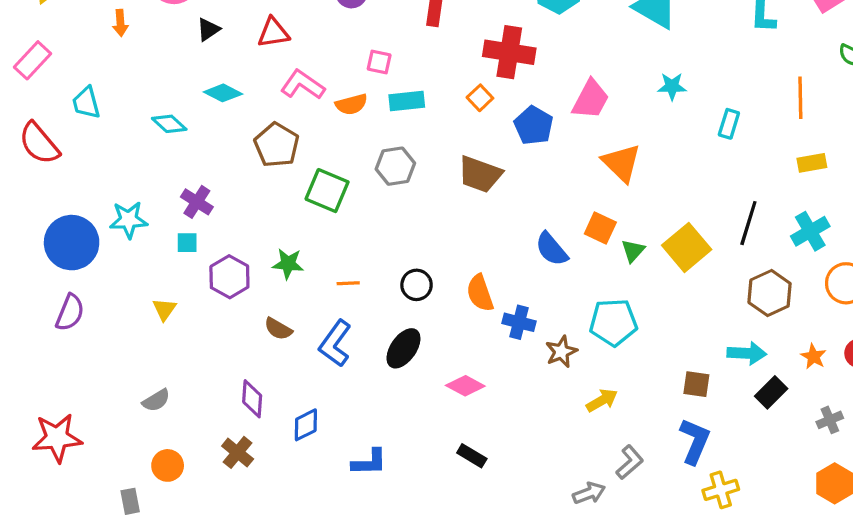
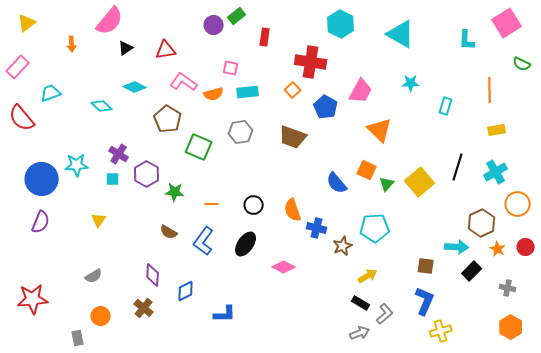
cyan trapezoid: (86, 103) -> (51, 93), turned 85
purple hexagon: (229, 277) -> (147, 174), moved
brown hexagon: (770, 293) -> (482, 223), moved
gray cross: (830, 420) -> (508, 288), turned 35
black rectangle: (472, 456) -> (361, 303), moved

